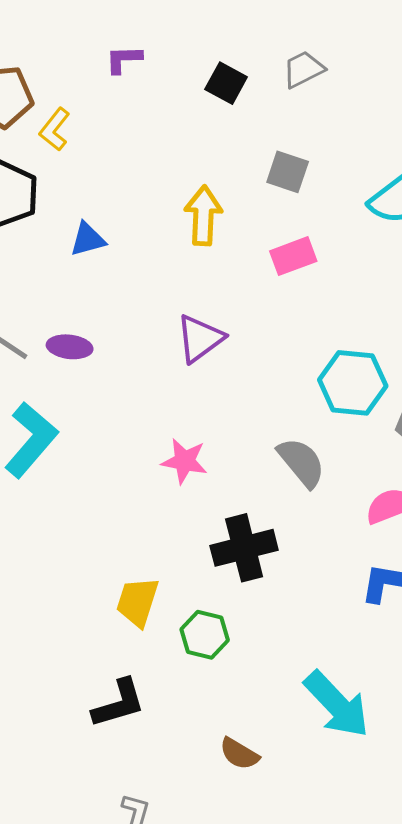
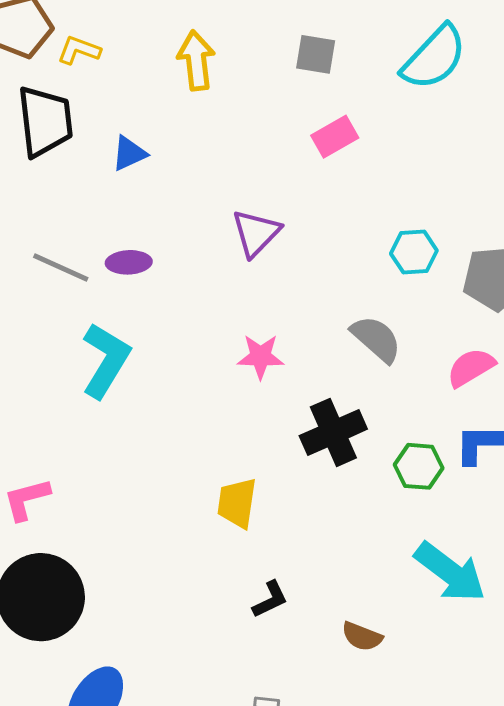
yellow L-shape: (55, 129) -> (79, 50), turned 81
yellow arrow: (203, 216) -> (196, 60), moved
cyan hexagon: (353, 383) -> (414, 252), size x0.7
green hexagon: (205, 635) -> (419, 466), moved
black L-shape: (119, 703) -> (270, 599), moved, size x0.7

